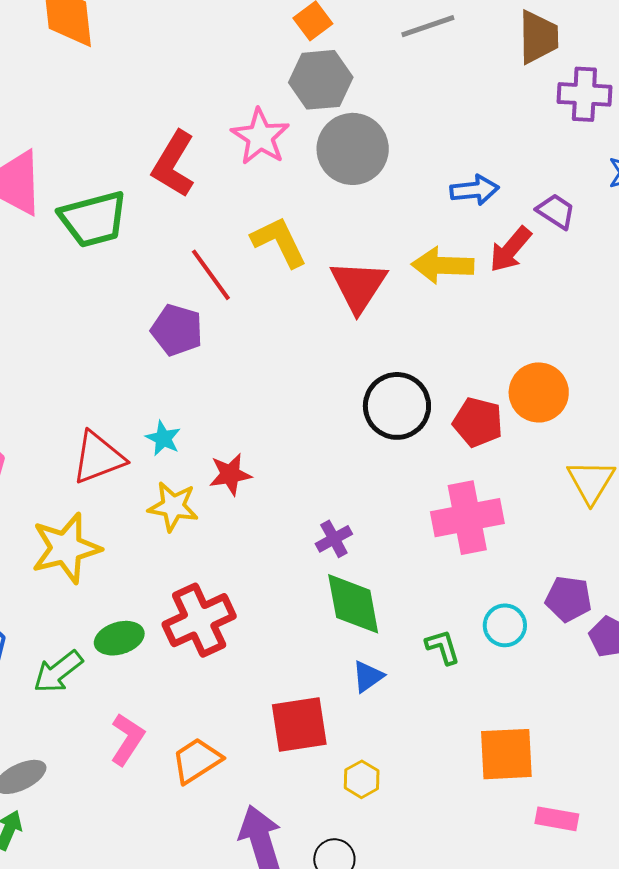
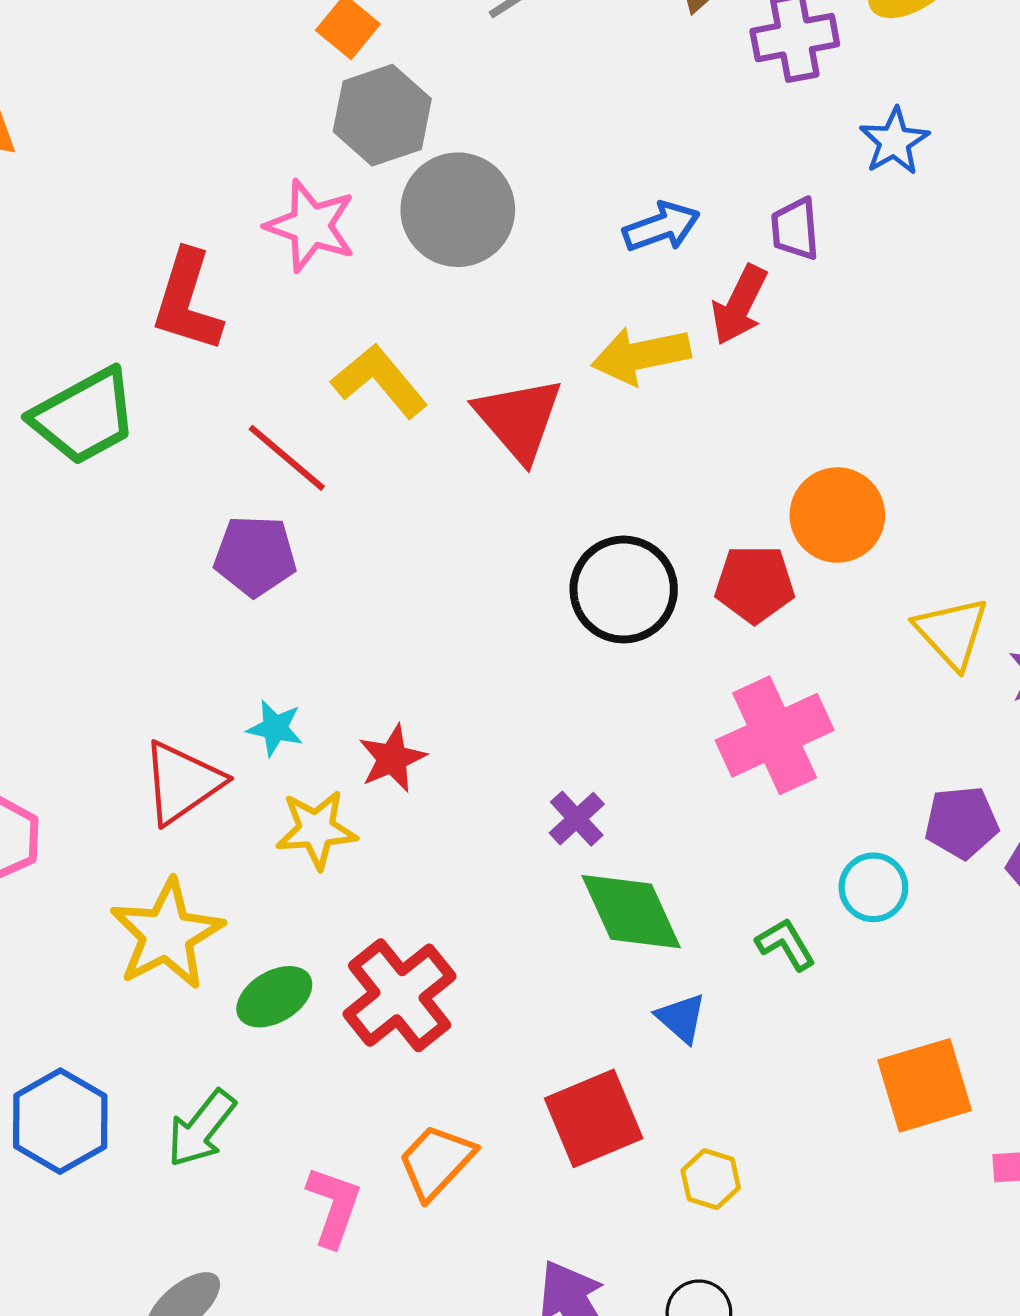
purple trapezoid: (556, 211) -> (795, 229), turned -114
green ellipse: (119, 638) -> (274, 997), moved
blue triangle: (368, 676) -> (681, 1018), turned -30
orange trapezoid: (197, 761) -> (436, 1162), moved

